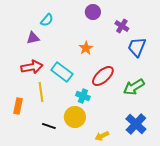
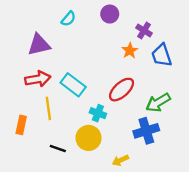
cyan semicircle: (47, 20) -> (68, 19), moved
purple triangle: (33, 38) -> (39, 45), size x1.5
blue trapezoid: (137, 47) -> (162, 55), turned -40
orange star: (86, 48) -> (130, 51), moved
blue cross: (136, 124) -> (146, 131), moved, turned 30

